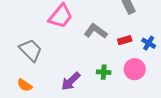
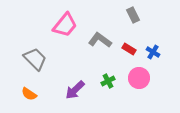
red rectangle: (125, 40) -> (129, 49), turned 48
green cross: (104, 72) -> (108, 81), turned -32

